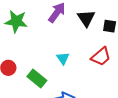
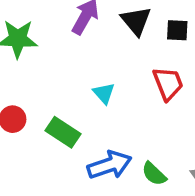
red trapezoid: (101, 57) -> (168, 84), turned -65

